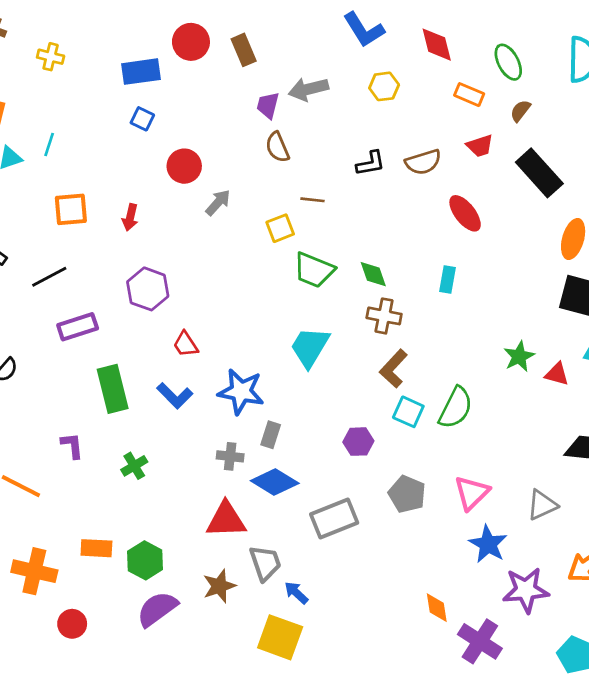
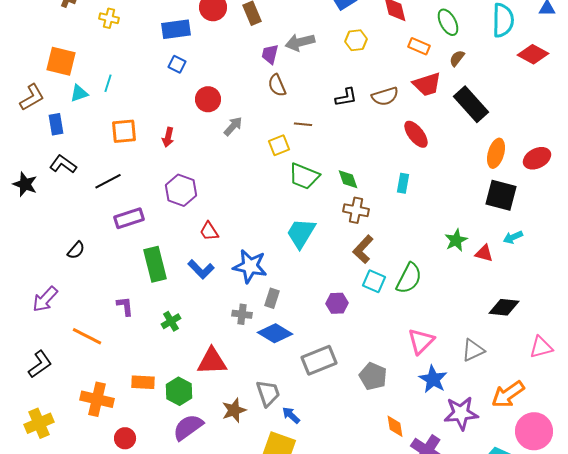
red trapezoid: (480, 146) -> (427, 84), size x1.4
gray pentagon: (407, 494) -> (373, 376), moved
red triangle: (226, 520) -> (212, 361), moved

